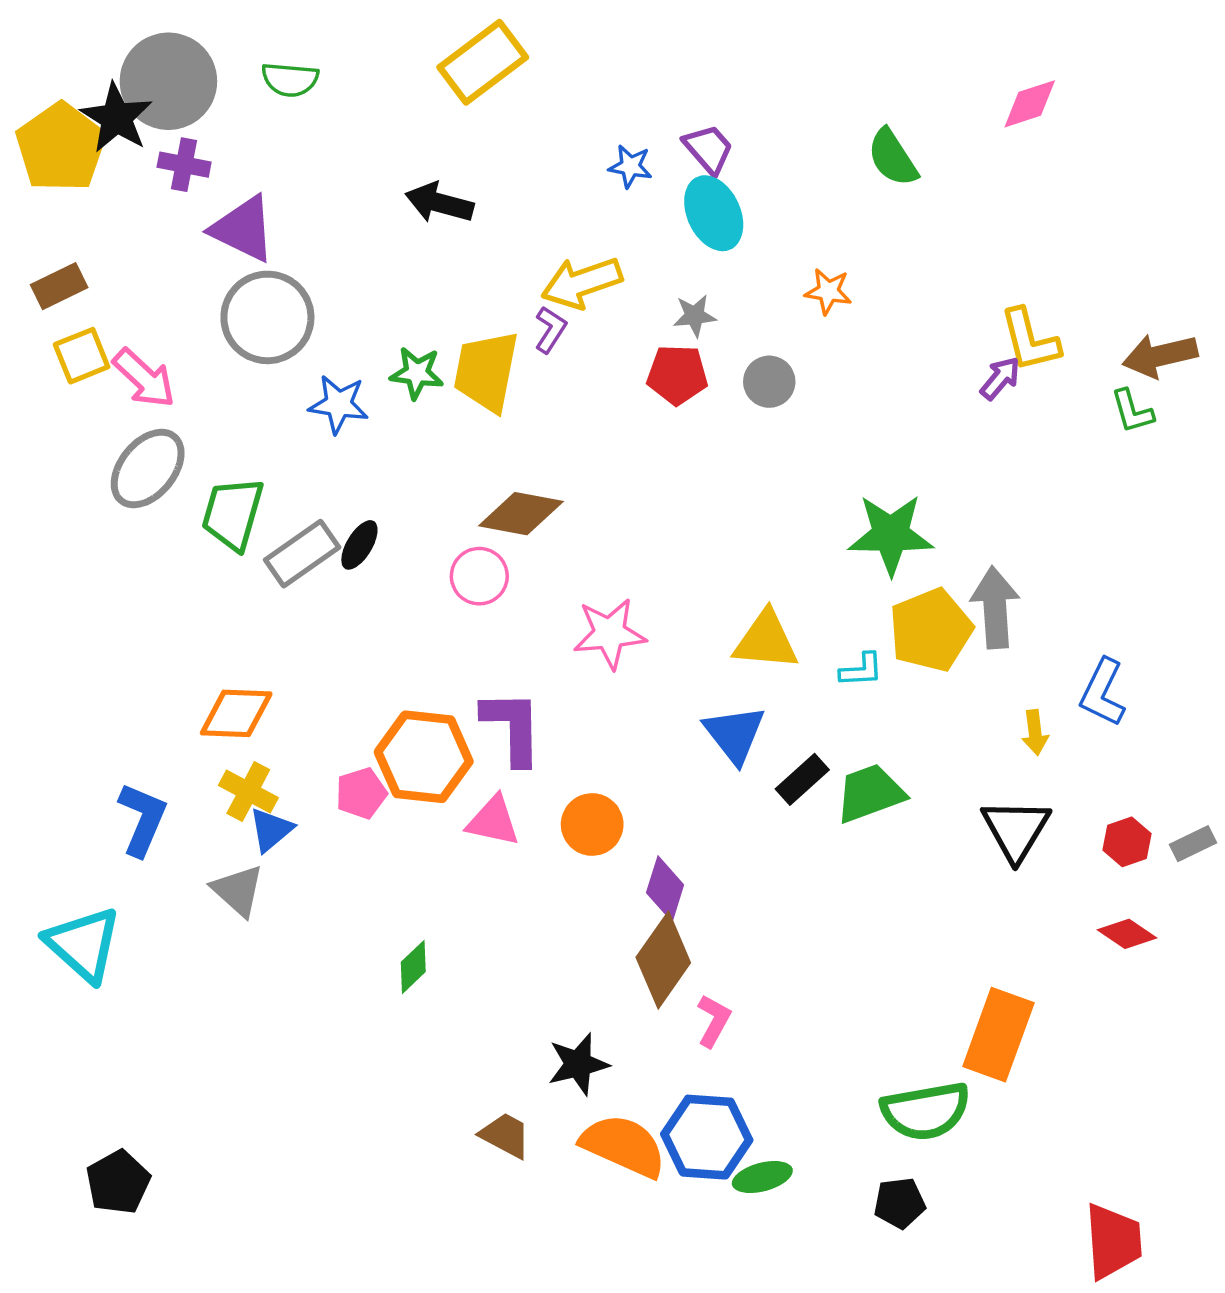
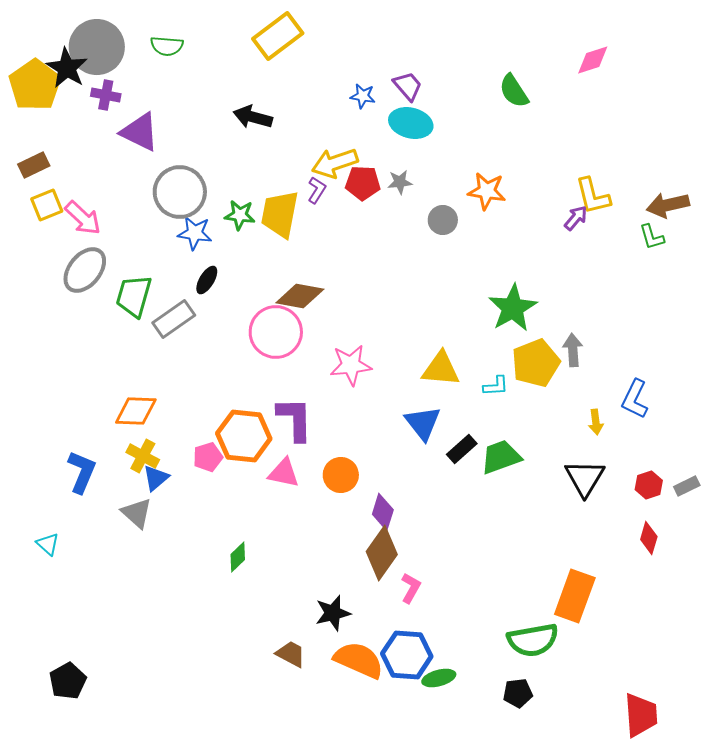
cyan ellipse: (714, 213) -> (411, 123), turned -51
orange star: (828, 291) -> (487, 191), moved, size x1.4
gray circle: (267, 317) -> (180, 192), moved
red pentagon: (677, 375) -> (363, 183), moved
green star: (891, 534) -> (513, 308), turned -30
black ellipse: (359, 545) -> (207, 280), moved
pink circle: (479, 576) -> (276, 332), size x1.6
gray arrow: (995, 607) -> (573, 350), size x0.7
red diamond: (1127, 934) -> (649, 538), turned 72
cyan triangle: (83, 944) -> (48, 544), size x0.5

